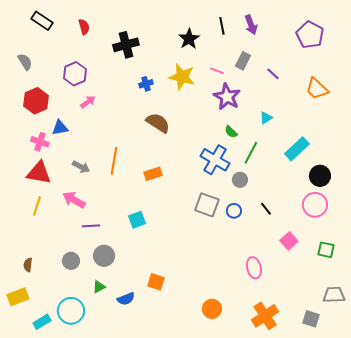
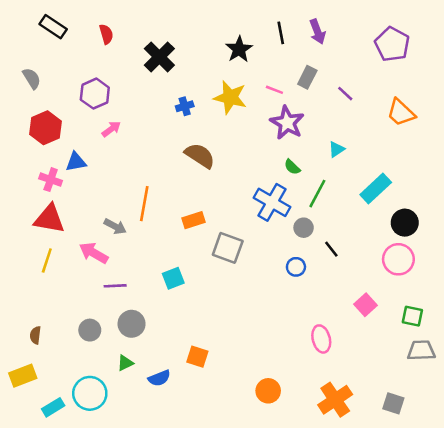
black cross: (126, 45) -> (159, 57), turned -30
gray arrow: (81, 167) -> (115, 226), moved
gray square: (207, 205) -> (228, 248), moved
black line: (266, 209) -> (331, 249), moved
gray trapezoid: (334, 295) -> (421, 350), moved

